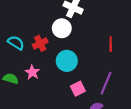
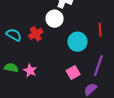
cyan circle: (67, 61) -> (77, 42), moved
pink star: (32, 72) -> (30, 71), moved

